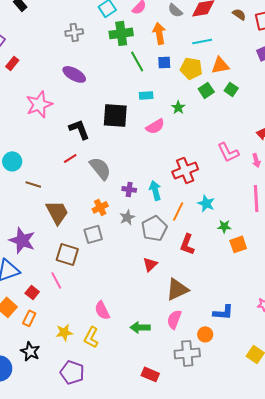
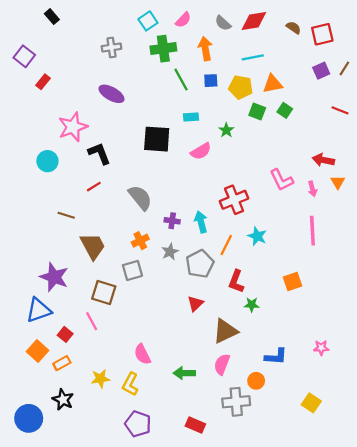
green square: (206, 90) -> (257, 111), turned -35
black L-shape: (79, 129) -> (99, 153), moved
red line: (70, 158) -> (94, 187), moved
cyan circle: (12, 161) -> (47, 161), moved
green star: (224, 226) -> (252, 305), moved
orange rectangle: (29, 318) -> (62, 363), turned 35
purple pentagon: (72, 372) -> (138, 424), moved

